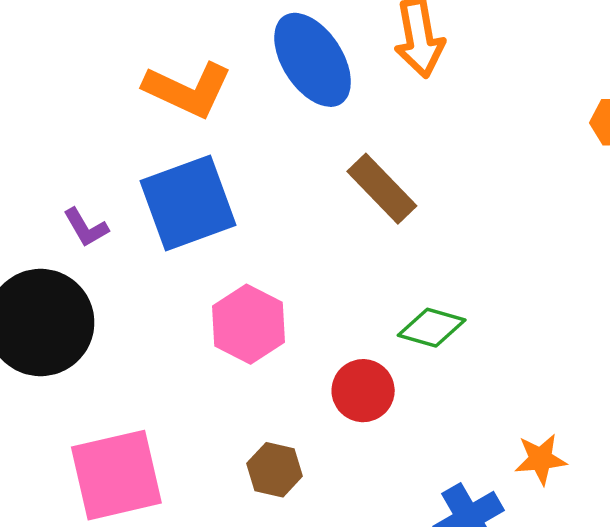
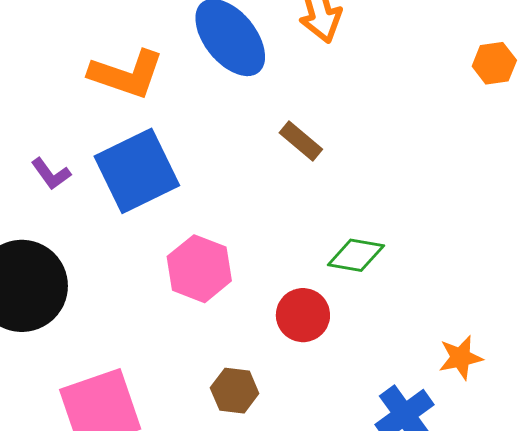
brown rectangle: (382, 189) -> (301, 141), size x0.7
purple L-shape: (86, 227) -> (51, 174), moved

